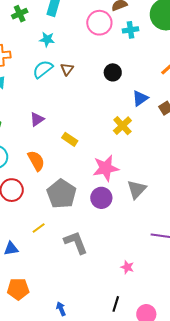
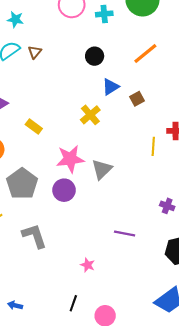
black circle: (113, 72) -> (95, 56), moved
gray triangle: (137, 189) -> (102, 169), moved
blue arrow: (61, 309) -> (15, 305), turned -56

